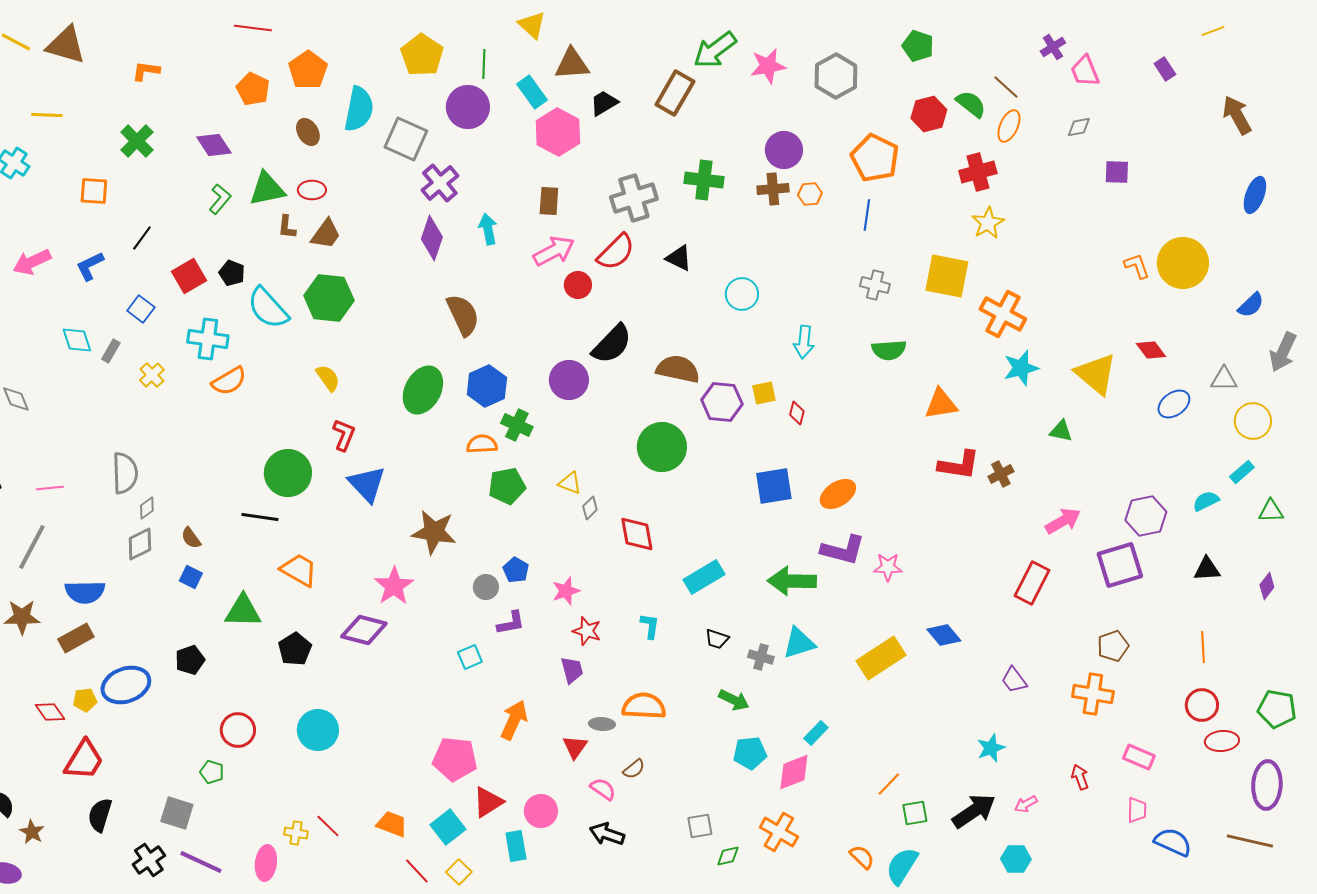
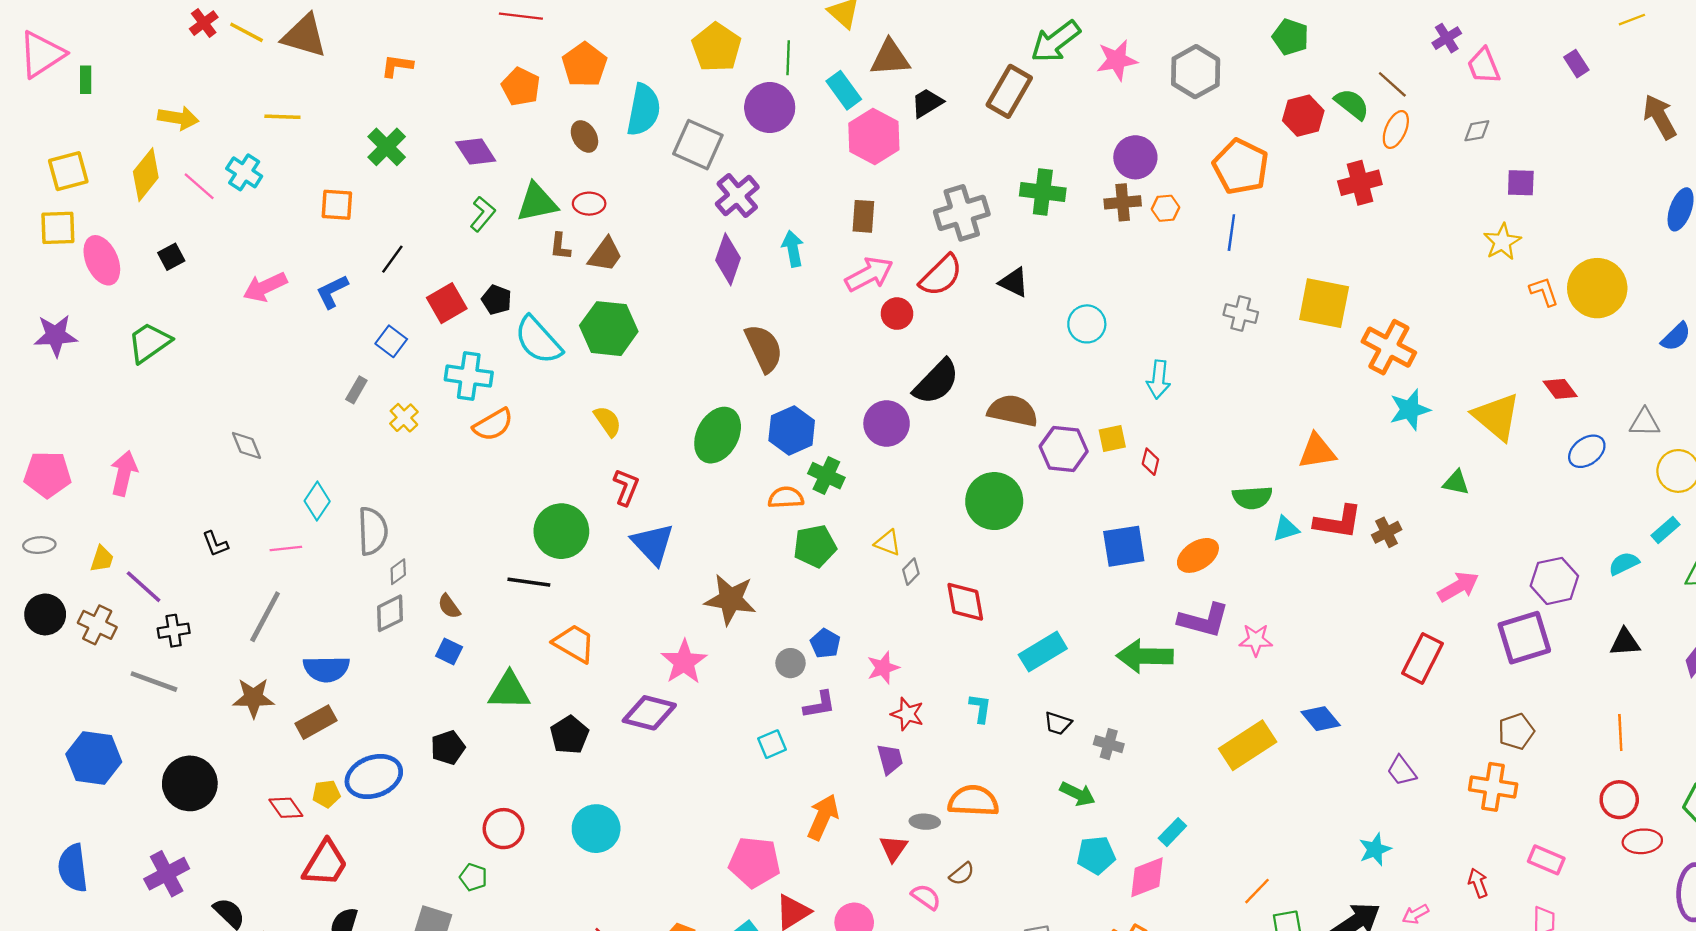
yellow star: (988, 223) -> (1502, 242), moved
cyan diamond: (77, 340) -> (317, 501), moved, turned 52
green semicircle: (889, 350) -> (1252, 498), moved
cyan triangle: (799, 643) -> (1286, 529), moved, size x0.7

